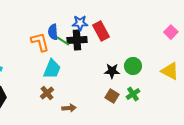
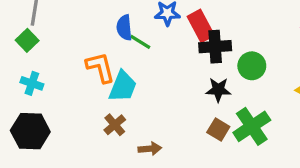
black cross: (77, 40) -> (215, 47), moved
orange L-shape: (40, 42) -> (100, 67), moved
green circle: (133, 66) -> (252, 66), moved
green cross: (133, 94) -> (252, 126), size x1.6

